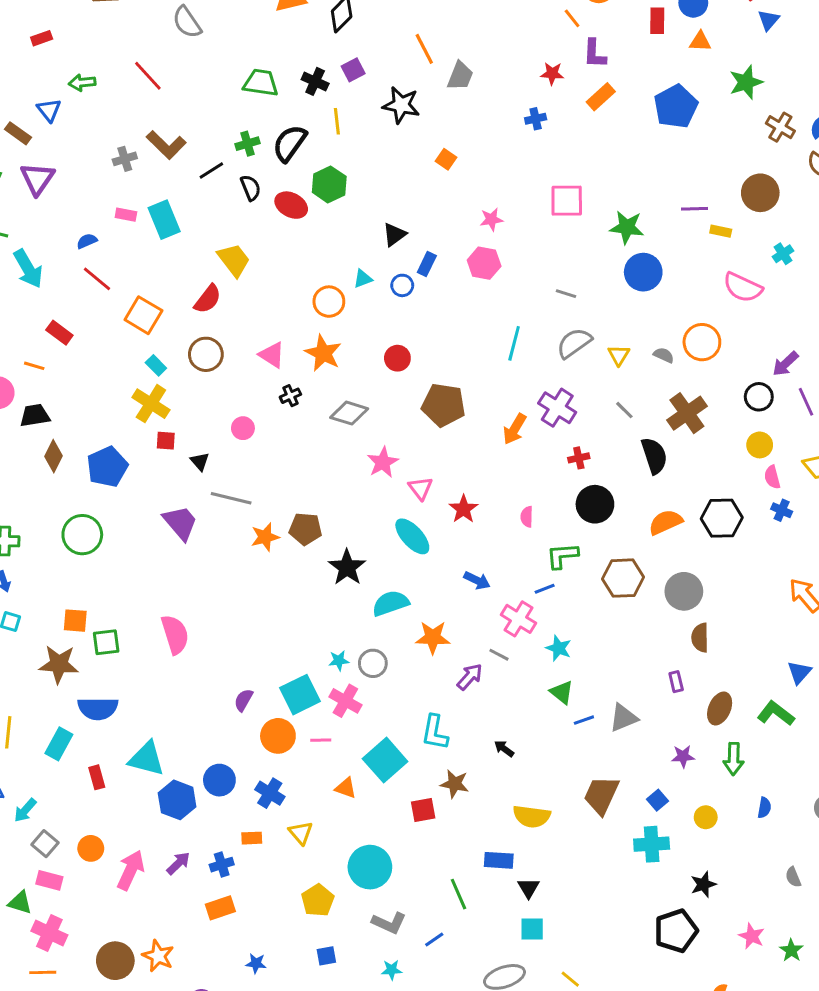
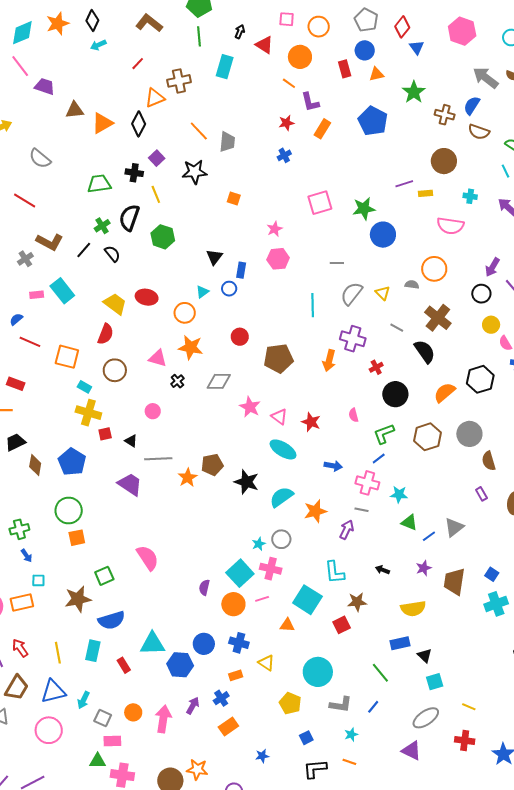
red ellipse: (291, 205) -> (147, 297), moved
cyan cross: (783, 254) -> (470, 196), turned -32
orange square: (75, 621) -> (77, 538), moved
purple star: (683, 756) -> (424, 568), moved

